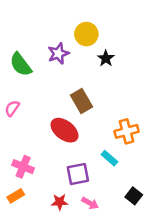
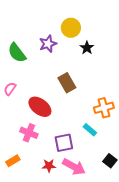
red ellipse: (64, 130) -> (40, 107), moved
pink cross: (23, 167) -> (29, 133), moved
pink arrow: (90, 203) -> (74, 167), size x1.6

